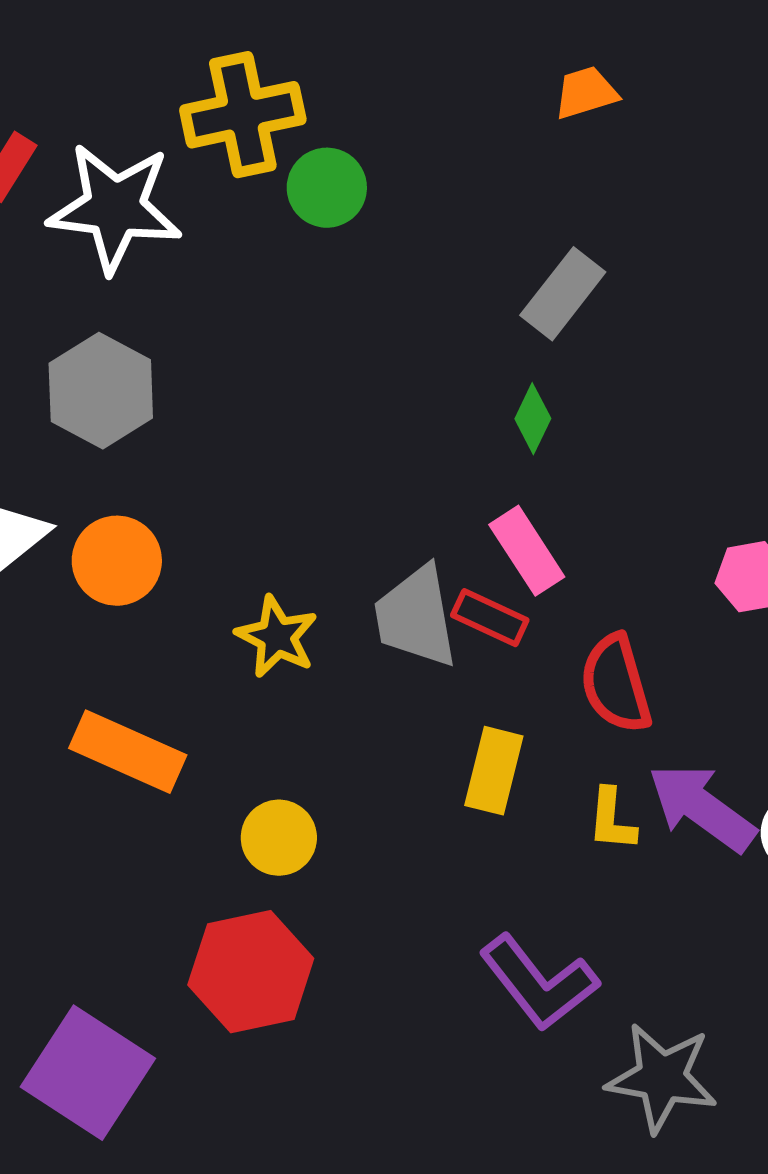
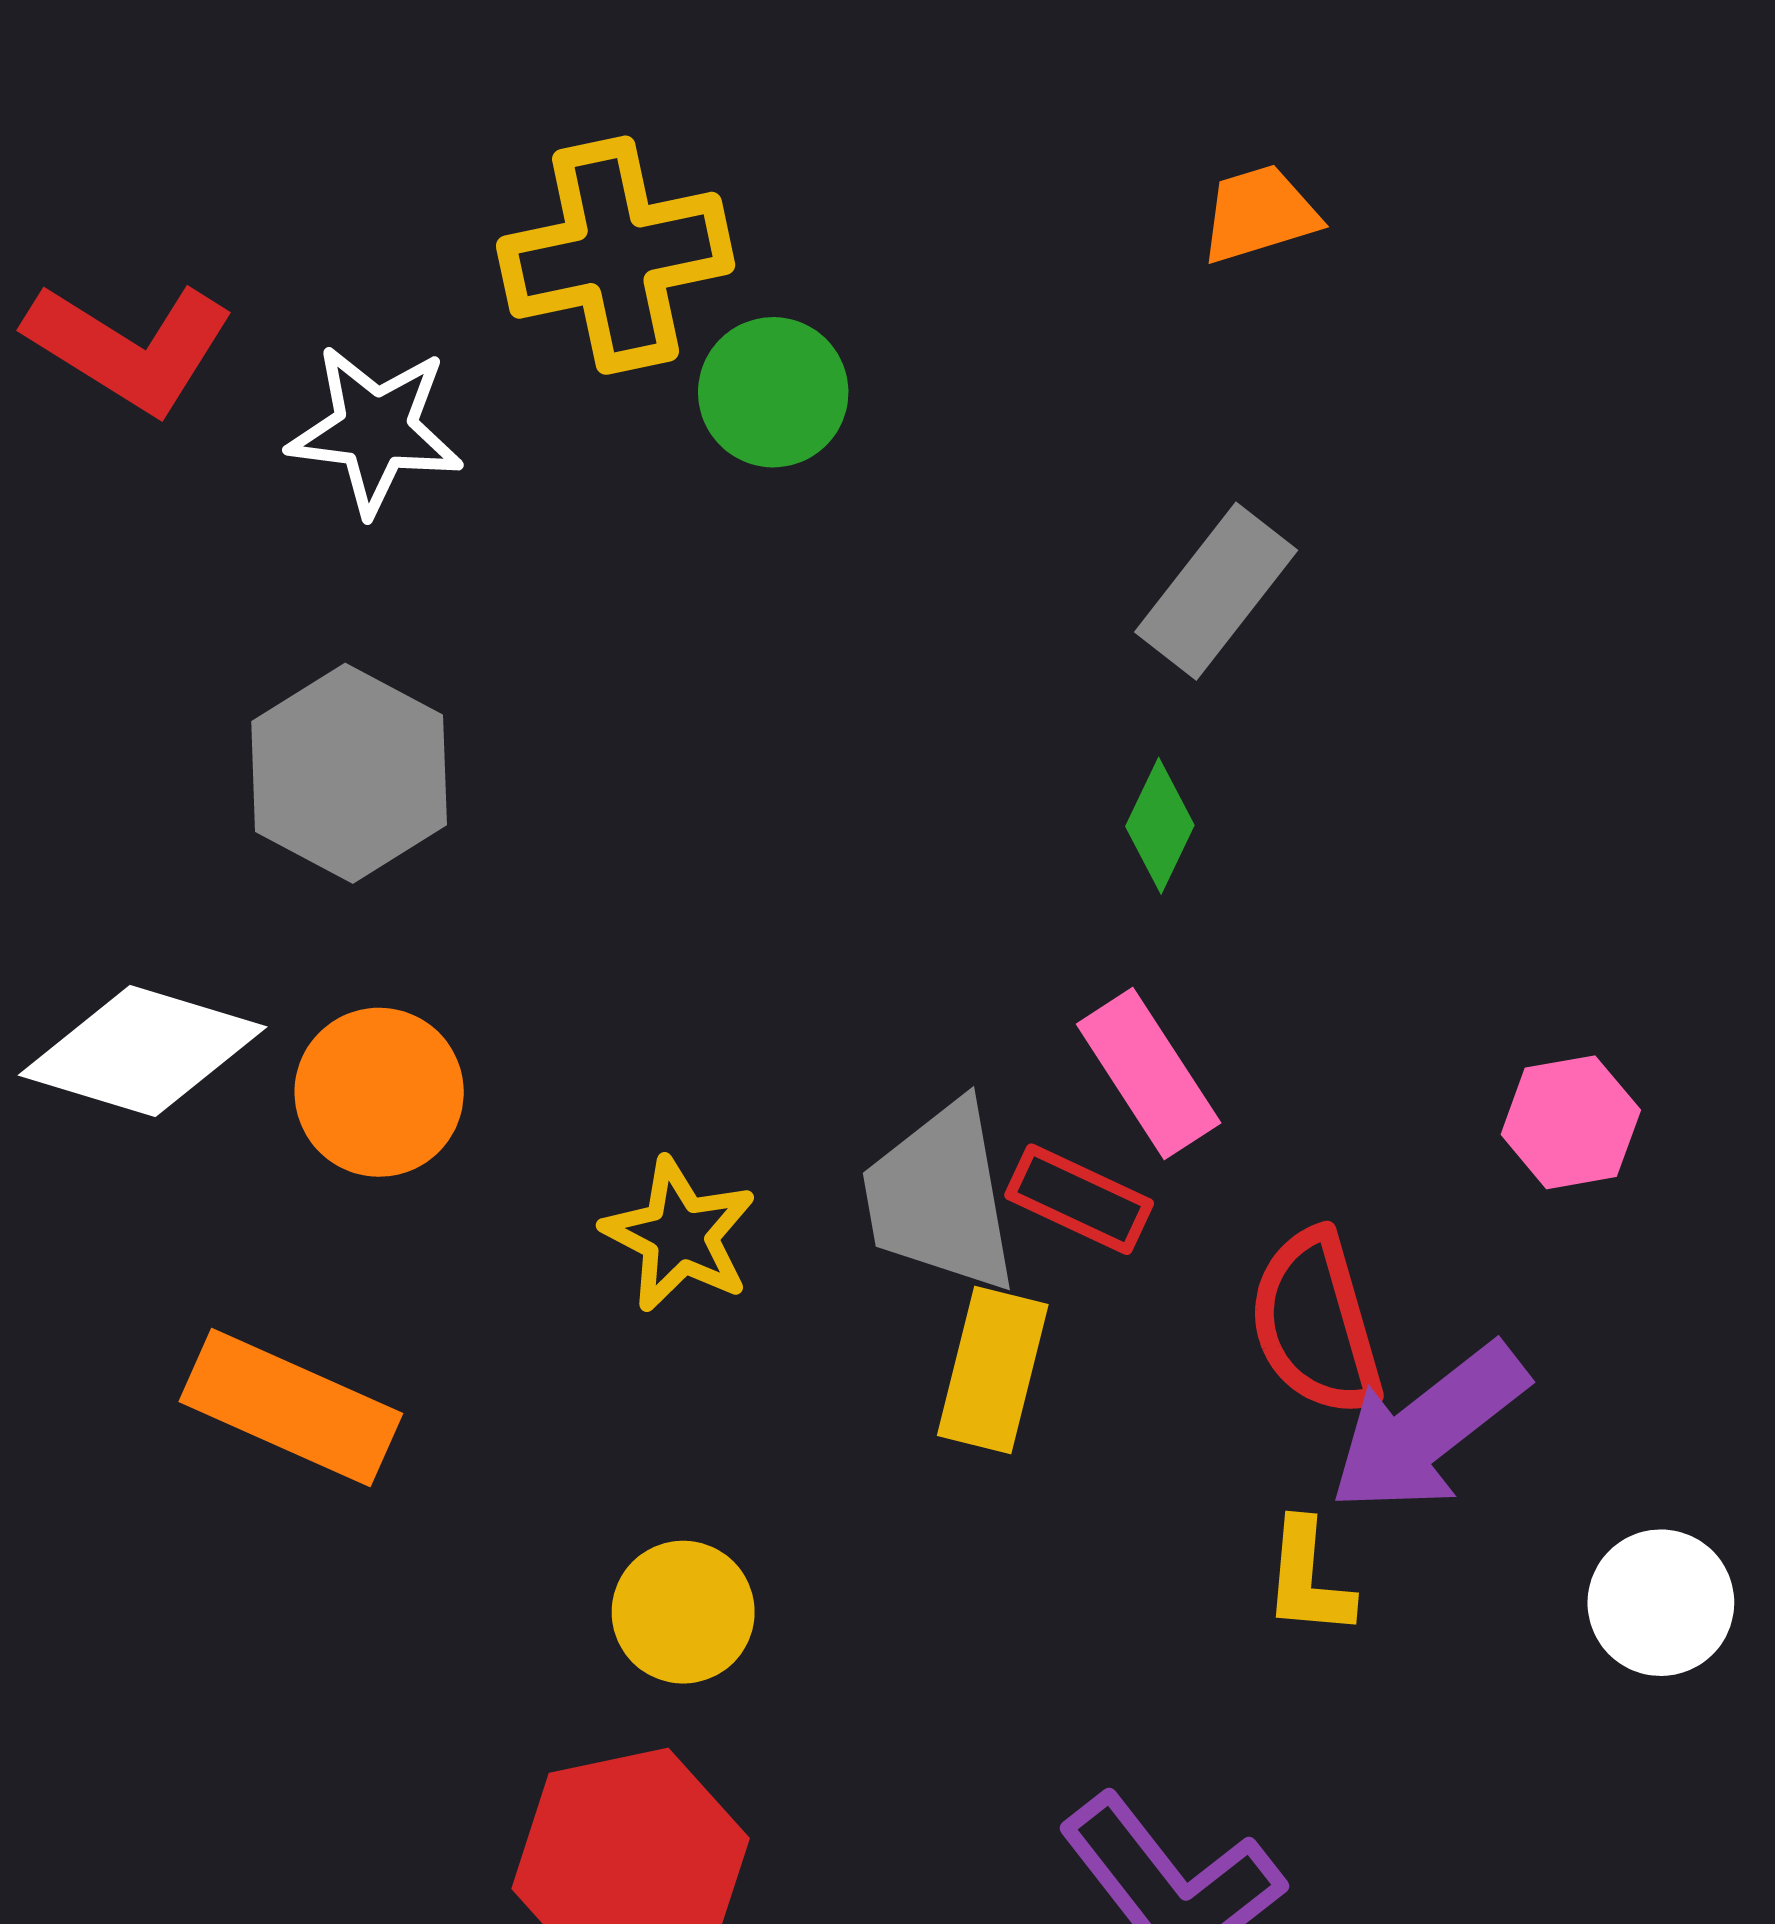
white star: (115, 208) -> (375, 430), size x0.7
orange rectangle: (128, 752) -> (291, 1408), moved
yellow rectangle: (494, 771) -> (993, 1370), moved
purple arrow: (702, 808) -> (1428, 1428), moved, turned -74

